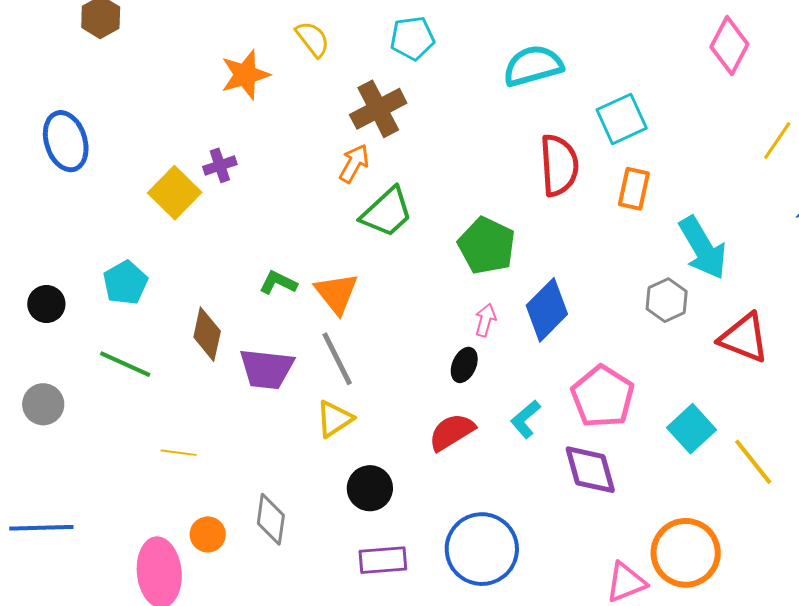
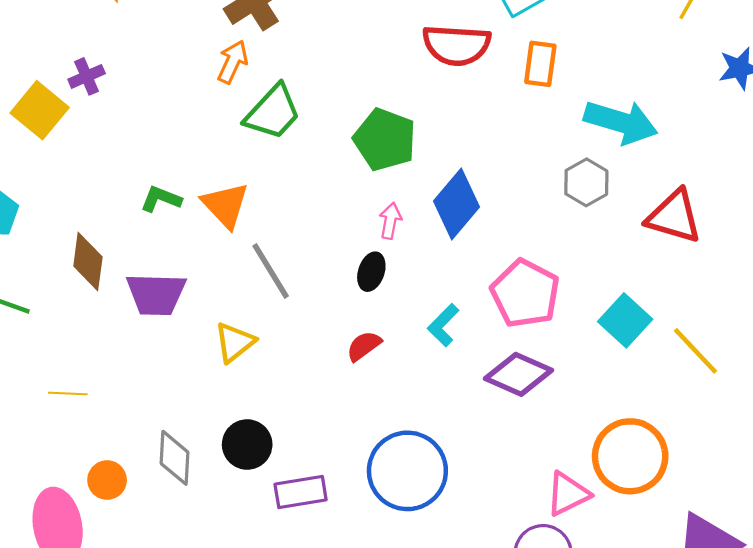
red semicircle: (559, 165) -> (457, 45), turned 102
cyan arrow: (703, 248) -> (621, 122), turned -38
gray line: (337, 359) -> (271, 271), moved
red semicircle: (452, 432) -> (364, 346), size x0.7
purple diamond: (590, 470) -> (519, 374), turned -46
black circle: (370, 488) -> (247, 445), moved

